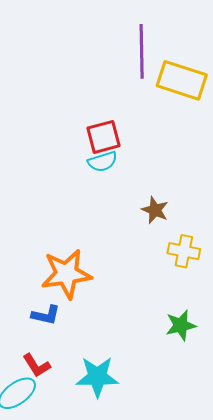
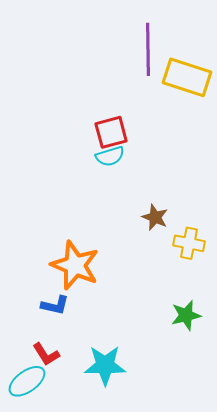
brown star: (155, 210) -> (155, 217), moved
orange star: (66, 274) -> (75, 265), turned 30

